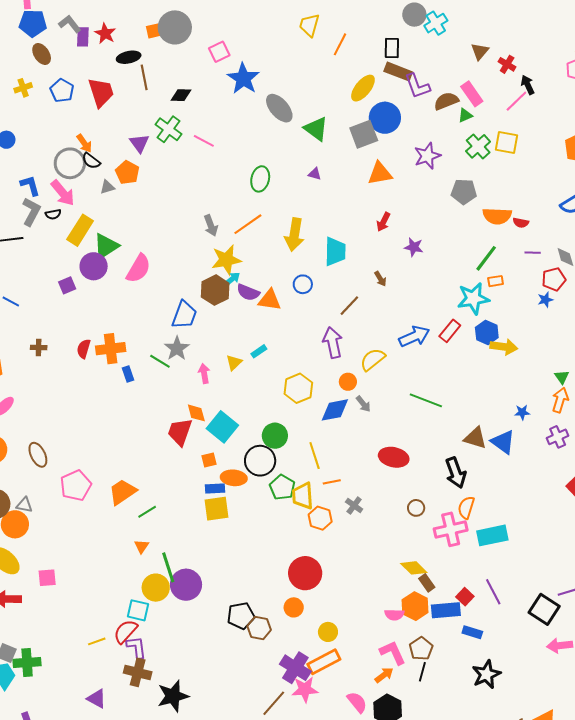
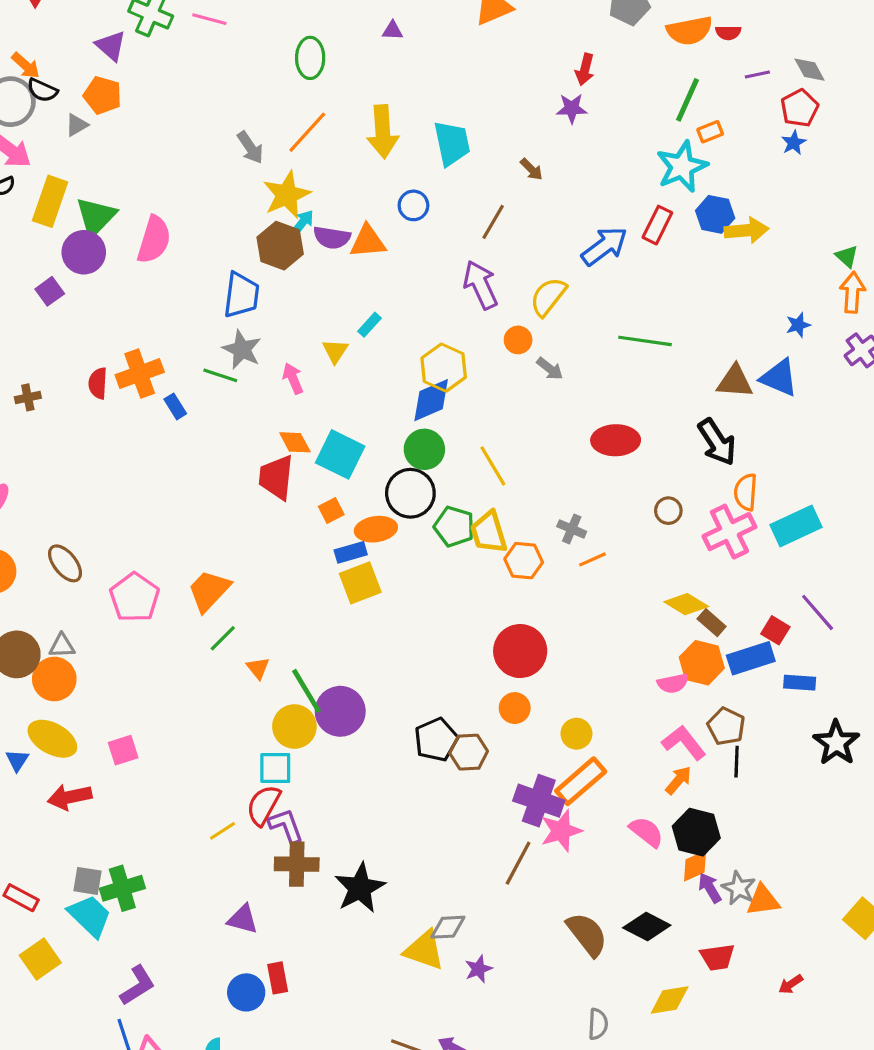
red arrow: (383, 222) -> (585, 69), moved
blue diamond: (335, 410) -> (431, 400), moved
orange line: (332, 482) -> (593, 559), moved
green line: (147, 512) -> (223, 638), moved

